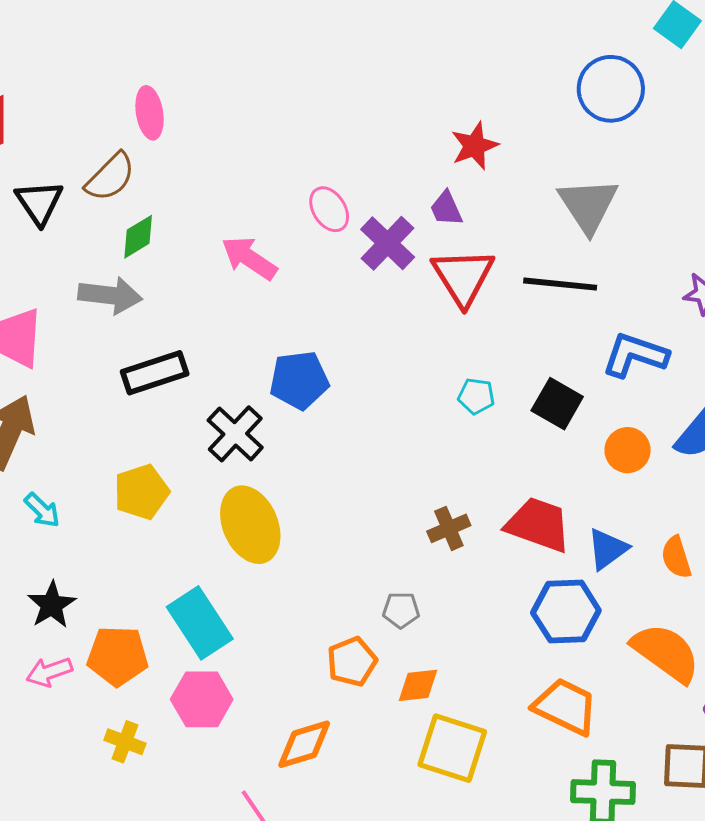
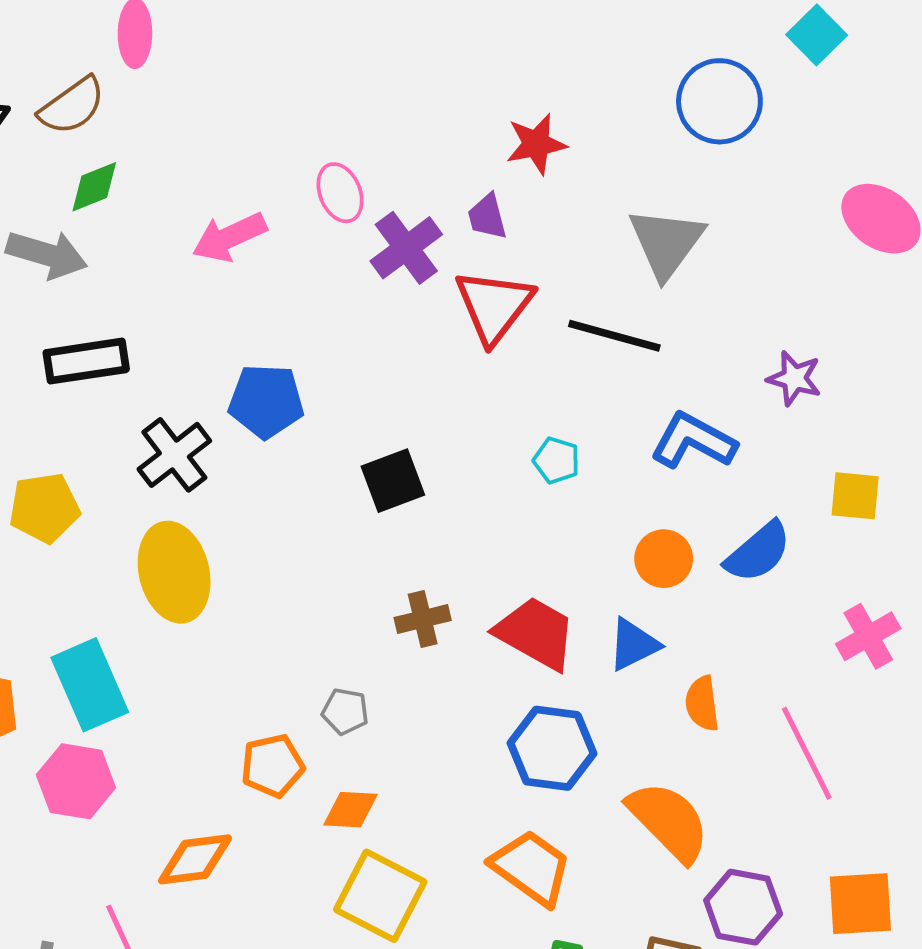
pink arrow: (249, 258) -> (229, 237), turned -68
cyan pentagon: (476, 396) -> (556, 460), moved
black square: (557, 404) -> (393, 481), moved, turned 30
blue triangle: (607, 549) -> (634, 645), moved

